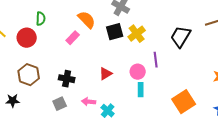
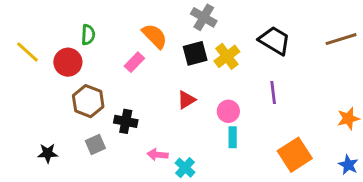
black trapezoid: (181, 37) -> (275, 40), moved, turned 90
purple line: (156, 60) -> (273, 92), moved
red triangle: (106, 74) -> (186, 100), moved
brown hexagon: (29, 75) -> (88, 101), moved
gray square: (60, 104) -> (95, 145), moved

